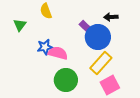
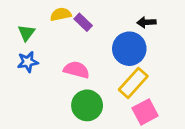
yellow semicircle: (46, 11) -> (61, 14), turned 98
purple rectangle: (86, 27) -> (83, 22), moved
blue star: (45, 47) -> (28, 62), moved

